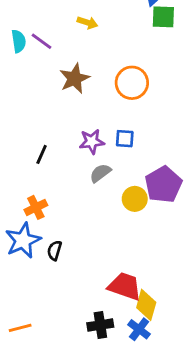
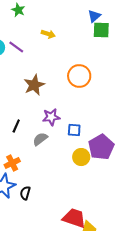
brown star: (75, 78) -> (34, 85), moved
blue square: (125, 139) -> (74, 130), moved
gray semicircle: (100, 173) -> (40, 139), moved

